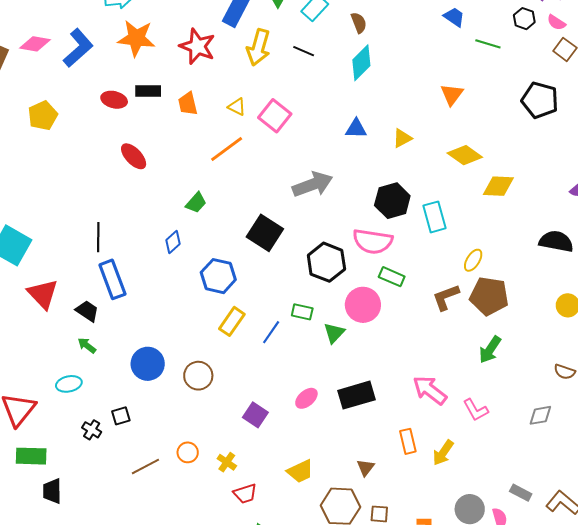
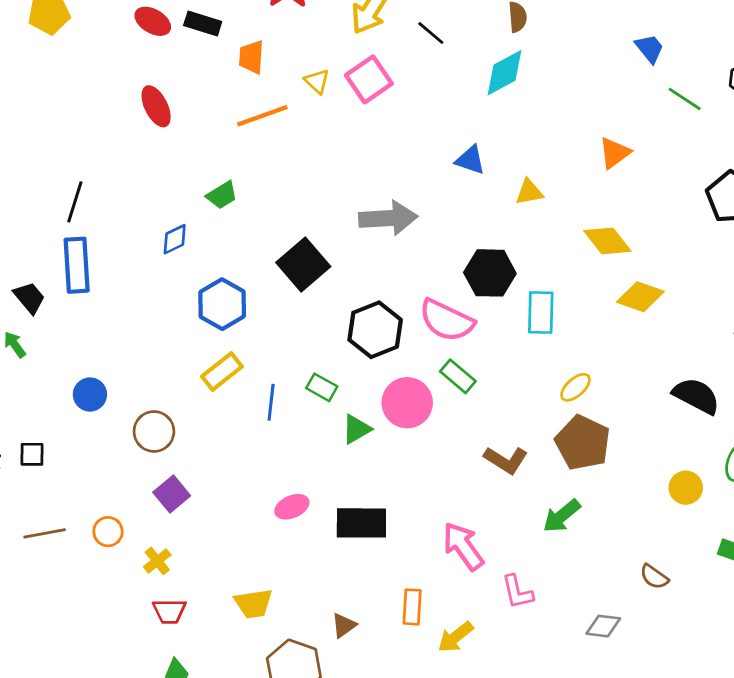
pink square: (275, 116) -> (369, 79), moved
orange line: (227, 149) -> (262, 116), moved
brown L-shape: (446, 297) -> (506, 460), moved, turned -144
blue line: (271, 332) -> (271, 402), turned -45
blue circle: (148, 364) -> (90, 394), size x0.7
purple square: (255, 415) -> (172, 494), moved

